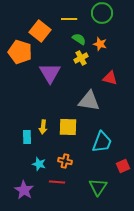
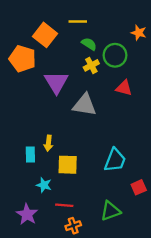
green circle: (102, 13) -> (115, 55), moved
orange star: (100, 44) -> (139, 33), moved
gray triangle: (89, 101) -> (85, 105), moved
yellow square: (68, 127) -> (68, 165), moved
orange cross: (65, 161) -> (73, 226), moved, turned -32
green triangle: (98, 187) -> (110, 211), turned 36

